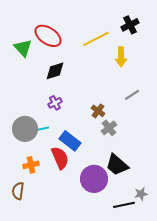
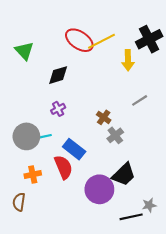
black cross: (130, 25) -> (149, 39), moved, size x1.4
red ellipse: (48, 36) -> (79, 40), moved
black trapezoid: (117, 165) -> (124, 175), turned -85

